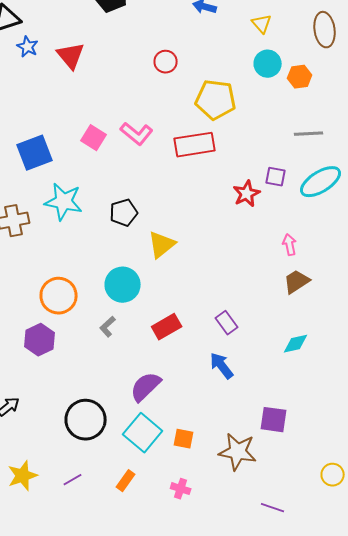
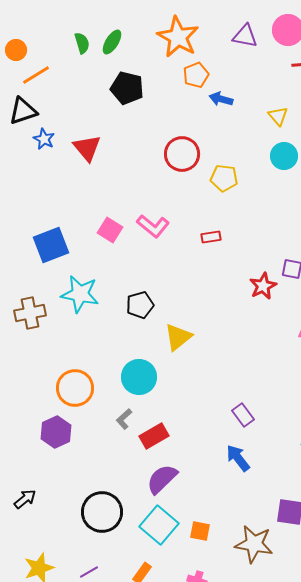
red circle: (166, 62) -> (182, 154), size x1.5
yellow pentagon: (216, 100) -> (224, 178), moved, size x0.7
red rectangle: (195, 145) -> (211, 237), size x0.5
red rectangle: (167, 327) -> (154, 436), moved

